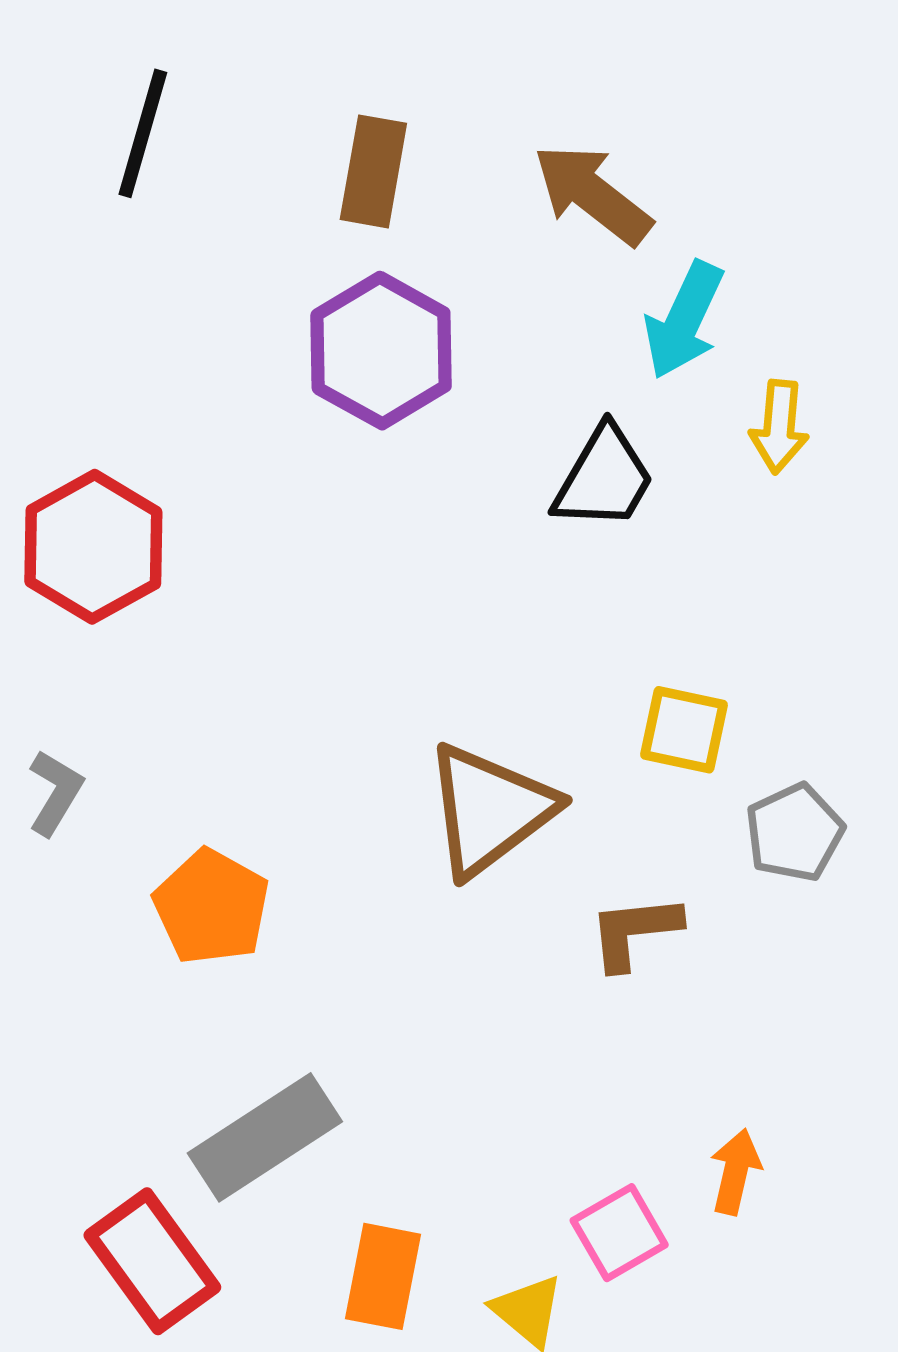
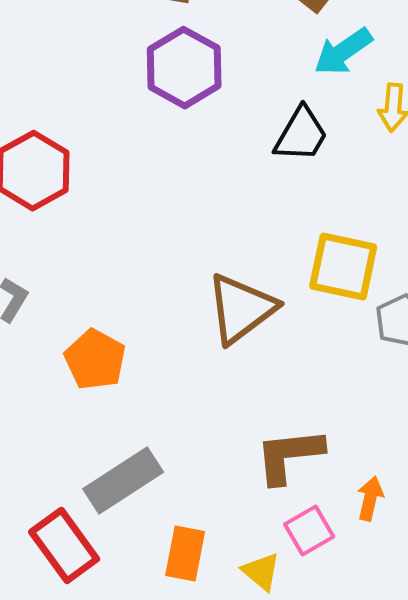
cyan arrow: (684, 320) -> (343, 52), turned 30
yellow square: (684, 730) -> (343, 267), size x1.5
brown L-shape: (634, 932) -> (289, 456), moved, size x1.4

